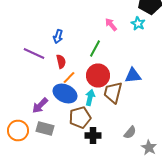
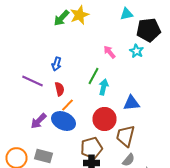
red circle: (98, 76) -> (104, 119), moved
brown trapezoid: (113, 92) -> (126, 136), moved
cyan arrow: (90, 98) -> (104, 87), moved
purple arrow: (40, 106) -> (38, 121), moved
brown pentagon: (80, 118) -> (92, 148), moved

